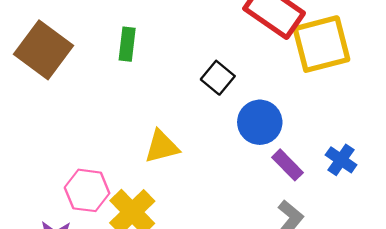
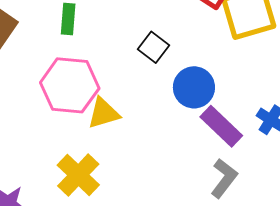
purple rectangle: (288, 165) -> (221, 126), size x1.4
pink hexagon: (87, 190) -> (70, 85), moved, size x1.4

